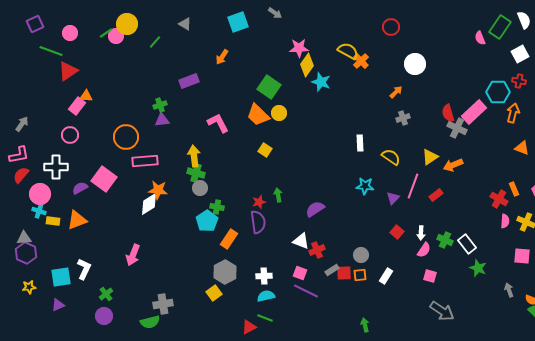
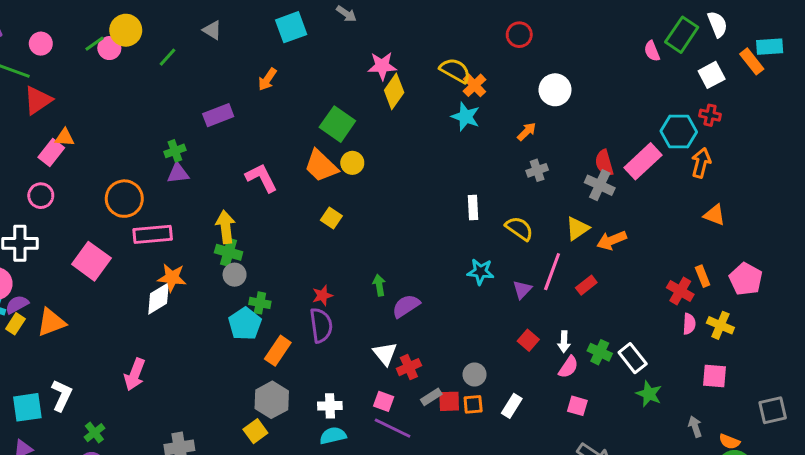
cyan star: (321, 82) -> (466, 117), moved
gray cross: (457, 128) -> (600, 185), moved
purple semicircle: (80, 188) -> (17, 304), moved
green arrow: (278, 195) -> (379, 285), moved
yellow rectangle: (53, 221) -> (15, 324), turned -64
white triangle: (301, 241) -> (385, 354), turned 30

